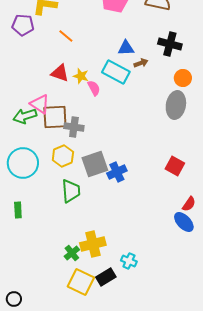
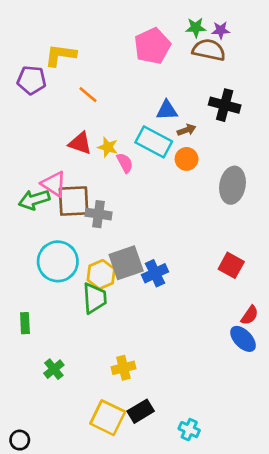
orange circle: (183, 78) -> (187, 159), moved
yellow hexagon: (63, 156) -> (101, 275), moved
cyan circle: (23, 163) -> (58, 261), moved
yellow cross: (93, 244) -> (123, 368), size x0.7
green cross: (72, 253) -> (54, 369), moved
cyan cross: (129, 261) -> (189, 430), moved

